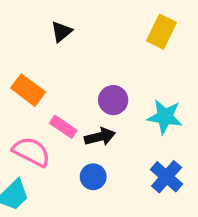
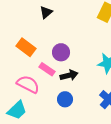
purple circle: (113, 100) -> (61, 52), moved

